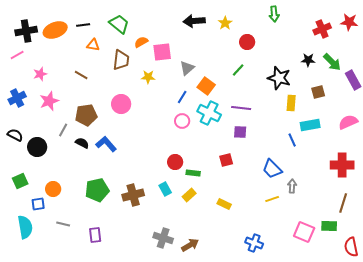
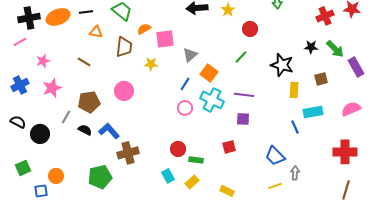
brown cross: (133, 195) -> (128, 153), moved

